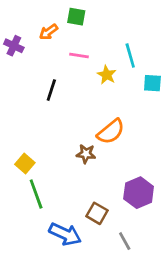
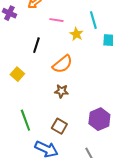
orange semicircle: (111, 132) -> (62, 64), moved
yellow square: (25, 163) -> (17, 74), moved
brown square: (97, 213) -> (59, 126), moved

